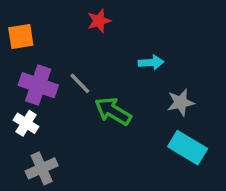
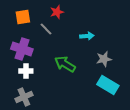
orange square: (21, 36) -> (23, 17), moved
gray line: (80, 83) -> (46, 29), moved
white cross: (26, 123) -> (26, 71), moved, turned -32

